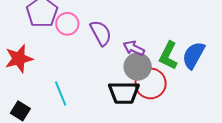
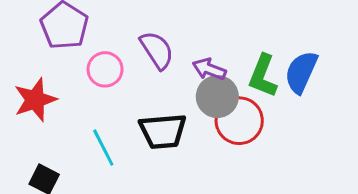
pink circle: (67, 24) -> (105, 69), moved
black trapezoid: (124, 93) -> (163, 131), moved

